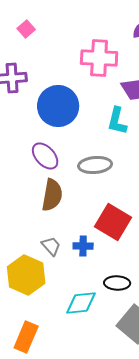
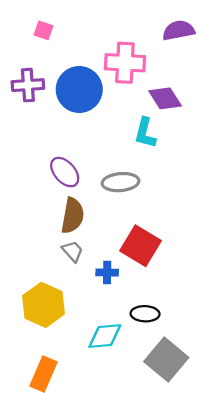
pink square: (26, 29) -> (44, 30), turned -30
blue circle: (58, 106) -> (79, 90), moved
gray trapezoid: (51, 246) -> (73, 251), moved

